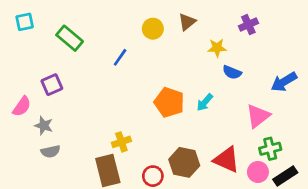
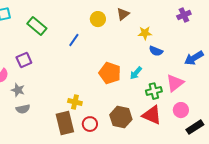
purple cross: (248, 25) -> (184, 15), moved
yellow cross: (121, 142) -> (75, 102), turned 32
green cross: (270, 149) -> (154, 91), moved
pink circle: (258, 172) -> (181, 110), moved
red circle: (153, 176) -> (90, 124), moved

